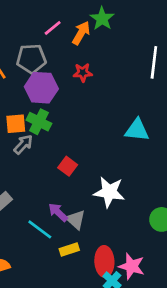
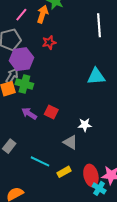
gray arrow: (23, 144) -> (12, 76), moved
white star: (109, 192) -> (85, 125), size x0.6
purple arrow: (58, 212) -> (29, 114), moved
gray triangle: (76, 220) -> (70, 142), moved

